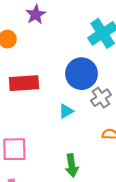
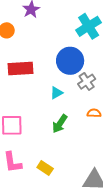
green arrow: (72, 165) -> (60, 124), moved, turned 42

